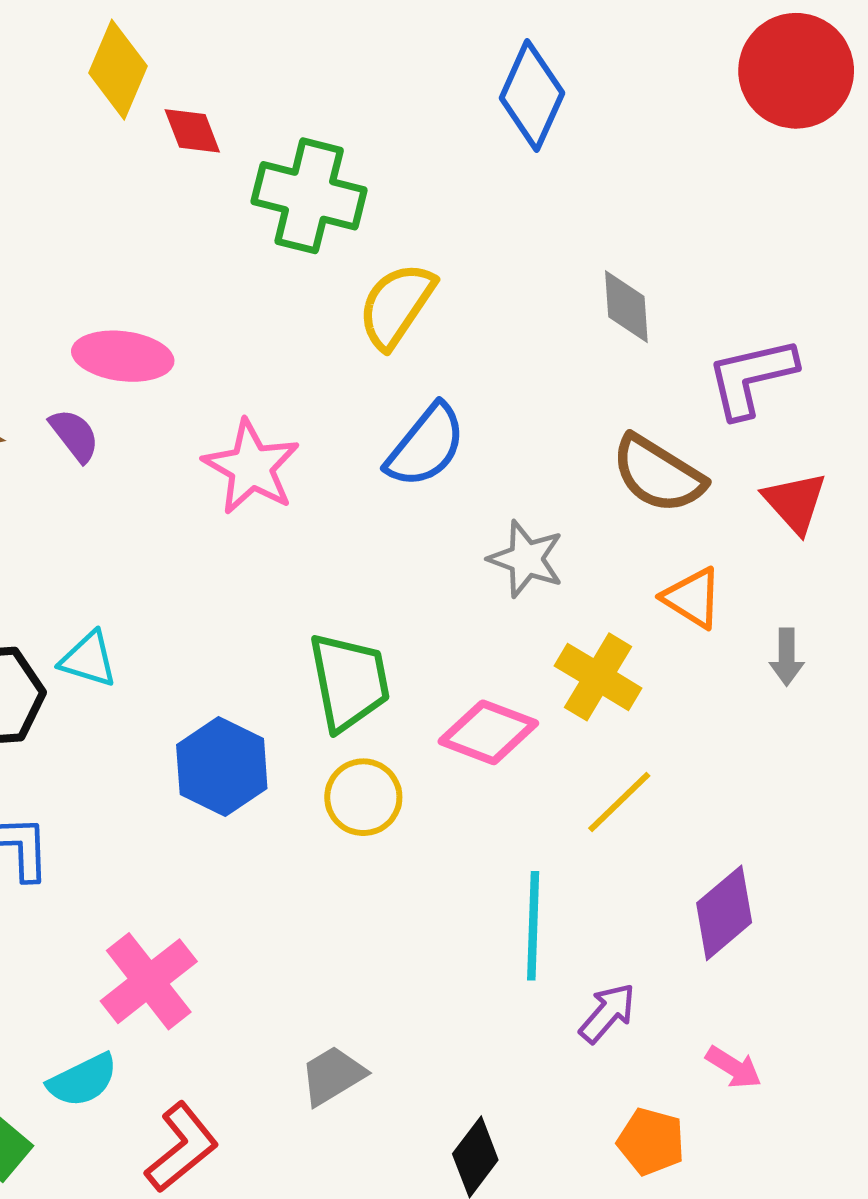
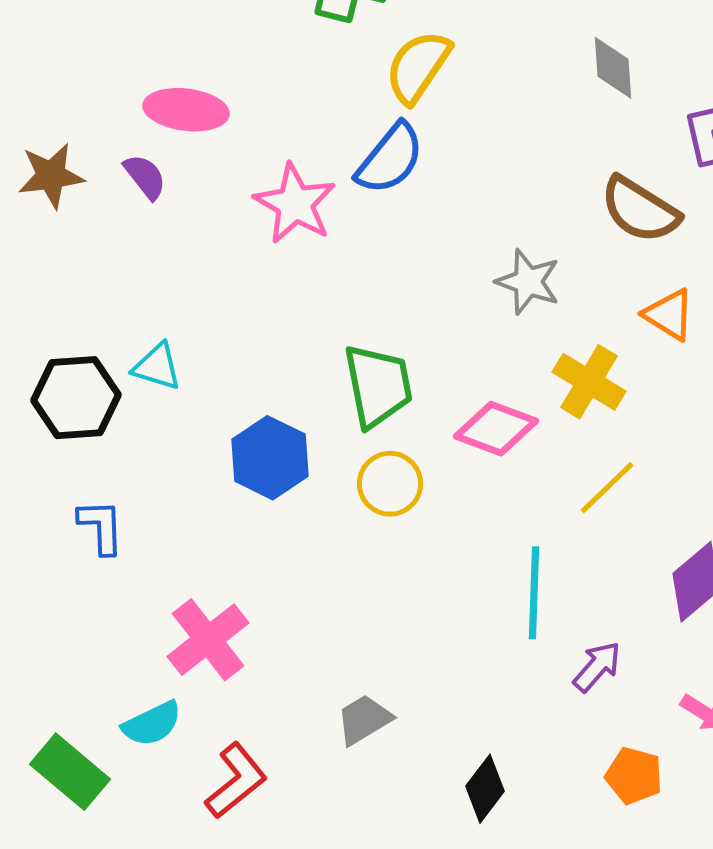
blue semicircle: (426, 446) -> (390, 159), moved

